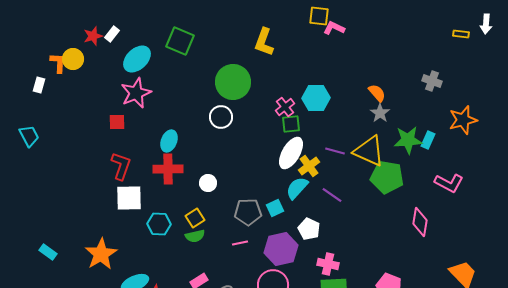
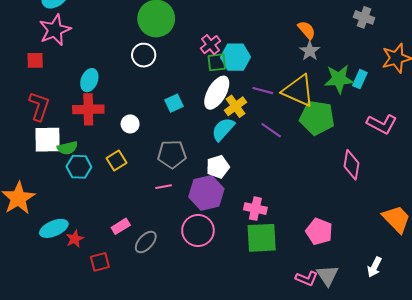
cyan hexagon: (316, 98) -> (236, 57), moved
purple line: (332, 195) -> (271, 130), moved
cyan square: (275, 208) -> (174, 103), moved
white pentagon: (309, 229) -> (218, 167), moved, turned 30
green semicircle: (195, 236) -> (67, 148), moved

